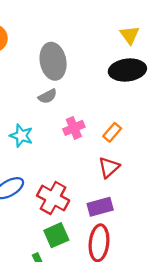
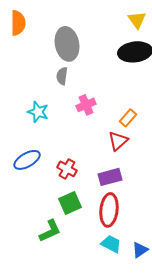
gray semicircle: (48, 96) -> (62, 76), turned 126
orange rectangle: (112, 132) -> (128, 118), moved
red cross: (53, 198) -> (67, 169), size x0.7

